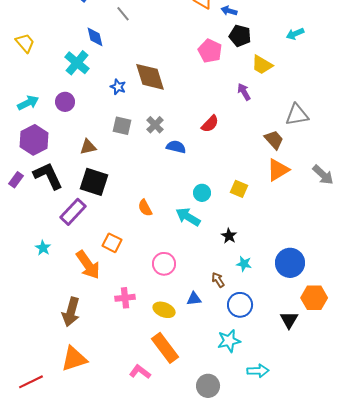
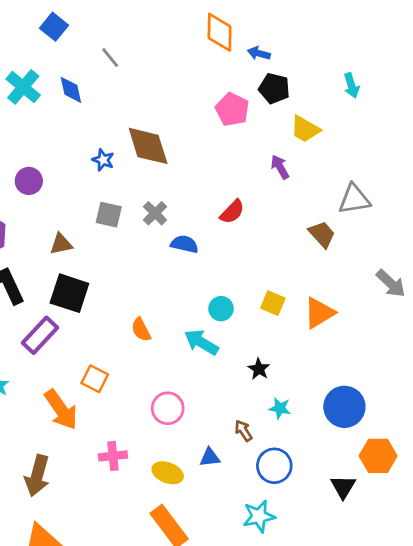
cyan arrow: (295, 34) -> (351, 86), turned -84
cyan cross: (77, 63) -> (23, 87), moved
orange triangle: (278, 170) -> (319, 313), moved

